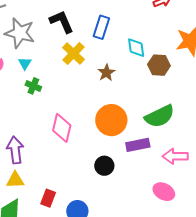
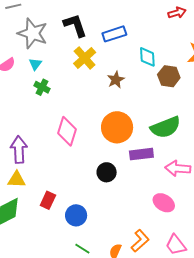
blue rectangle: (101, 27) -> (114, 34), turned 50

